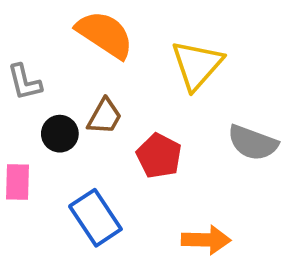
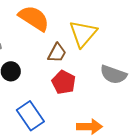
brown trapezoid: (105, 116) -> (57, 53), moved

